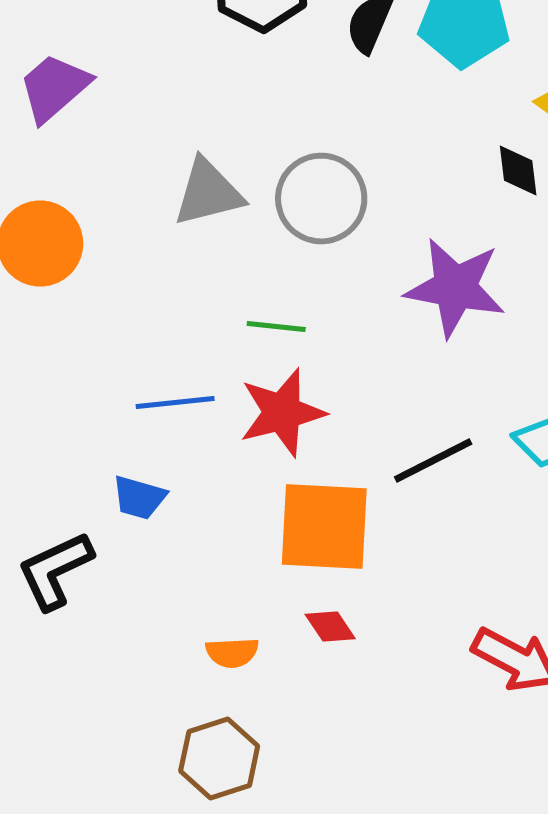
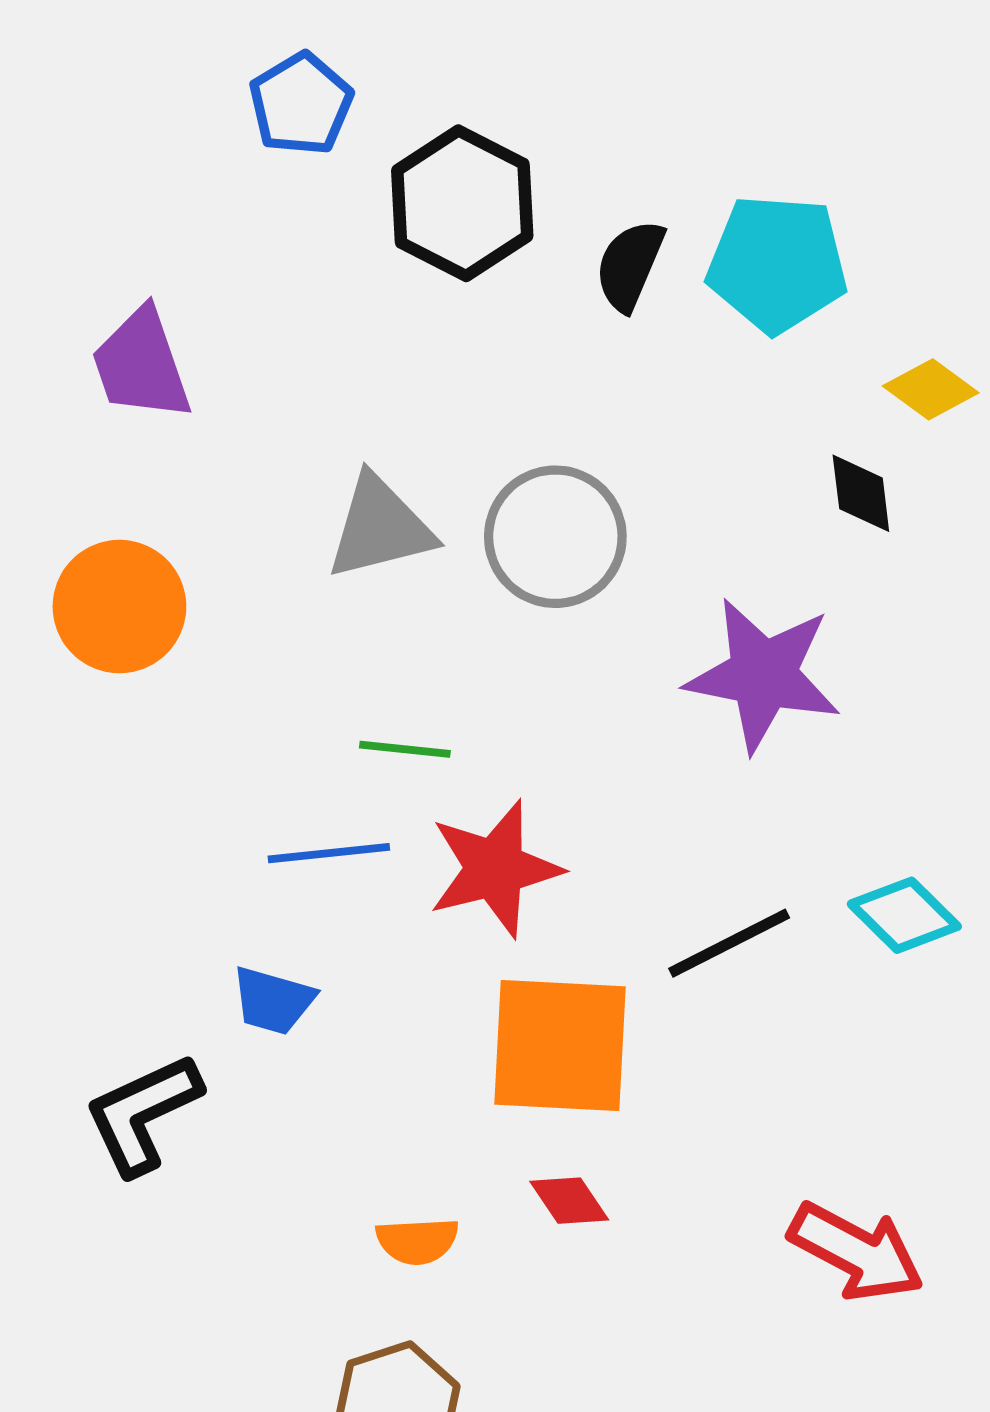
purple trapezoid: (54, 88) -> (141, 365), turned -68
green line: (276, 327) -> (405, 749), moved

